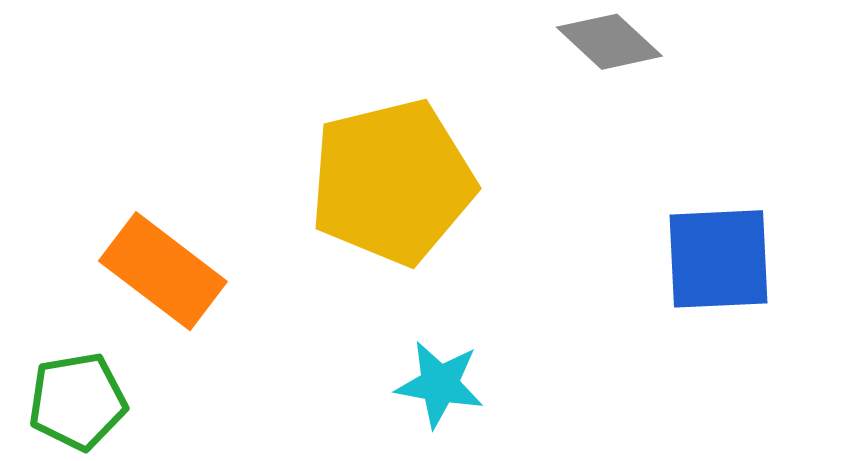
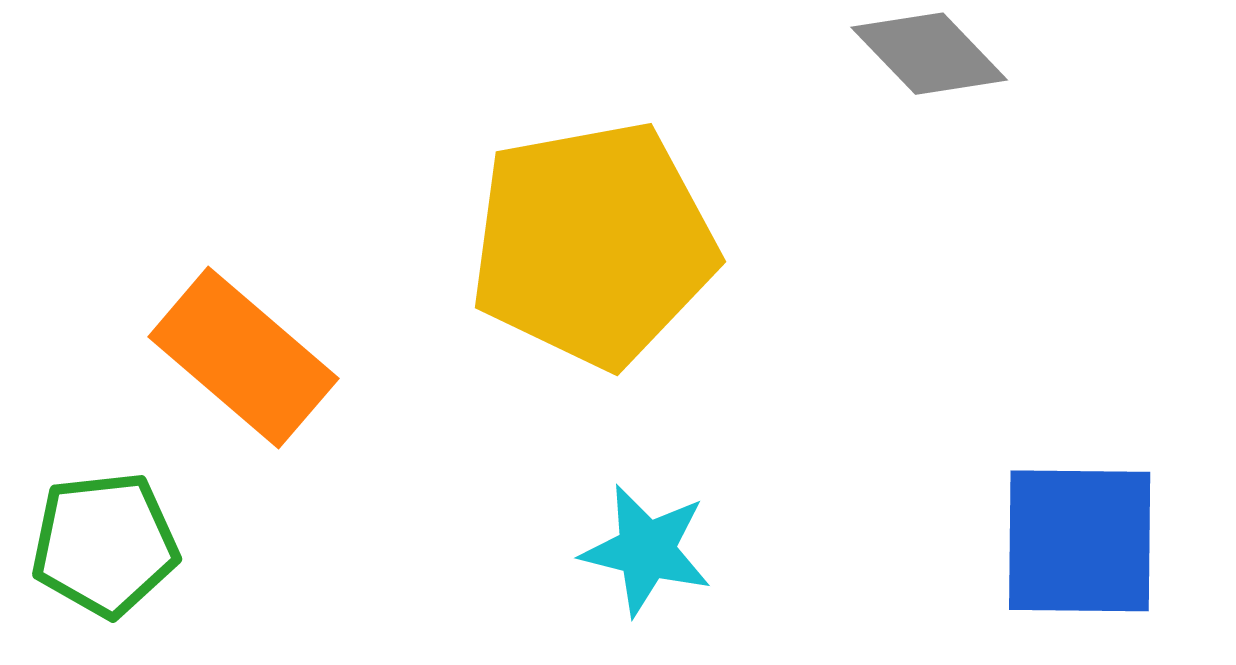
blue square: (718, 259) -> (1080, 541), moved

